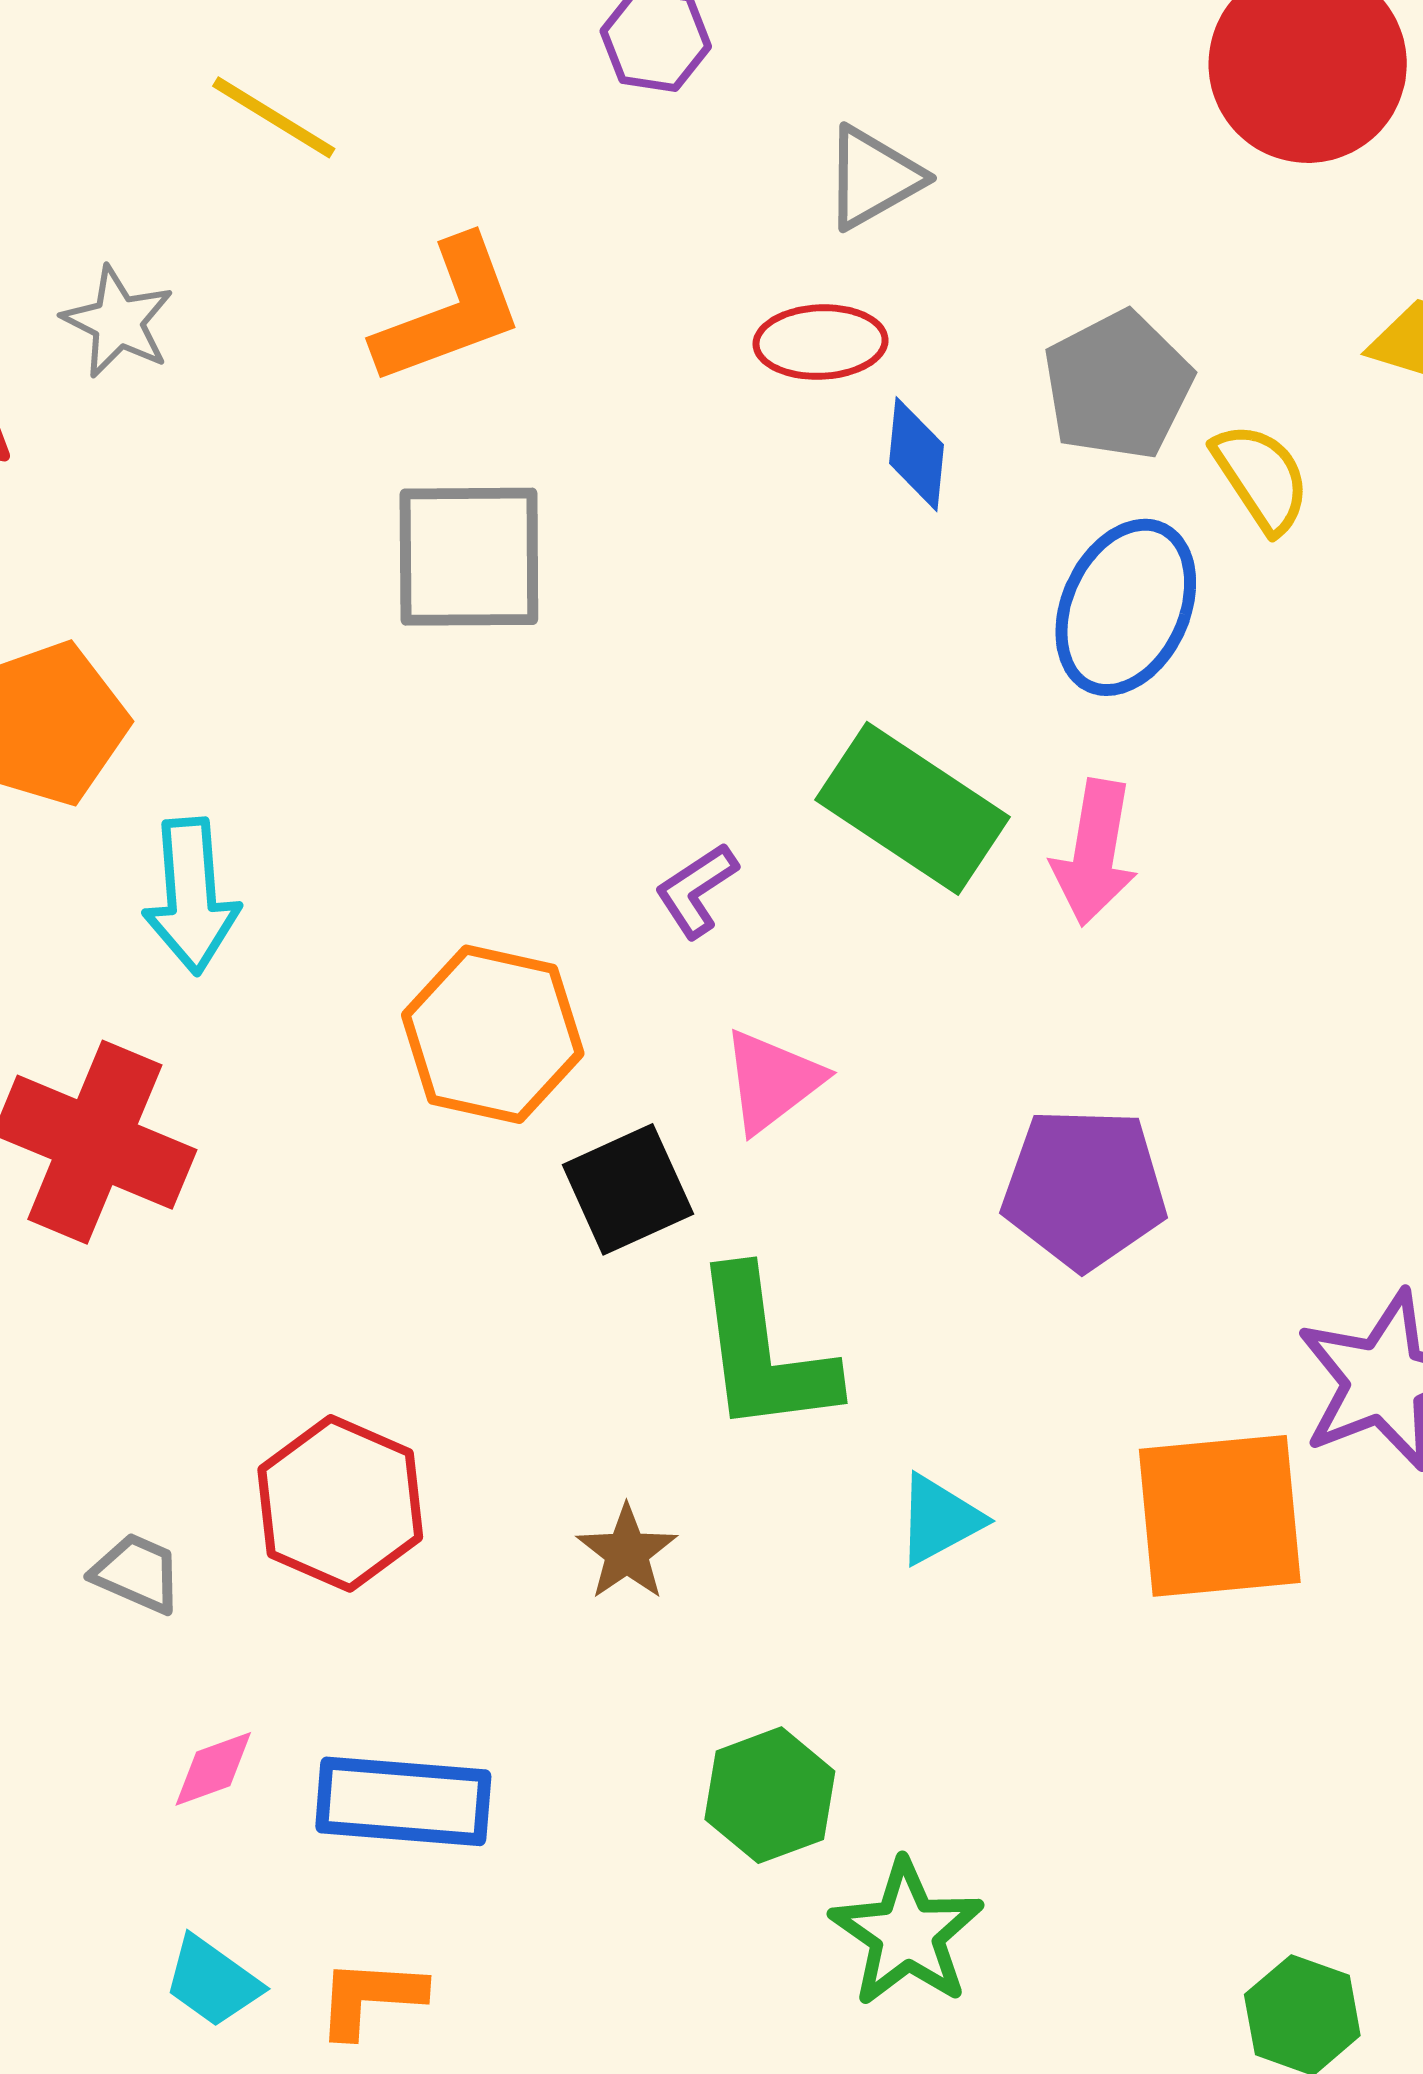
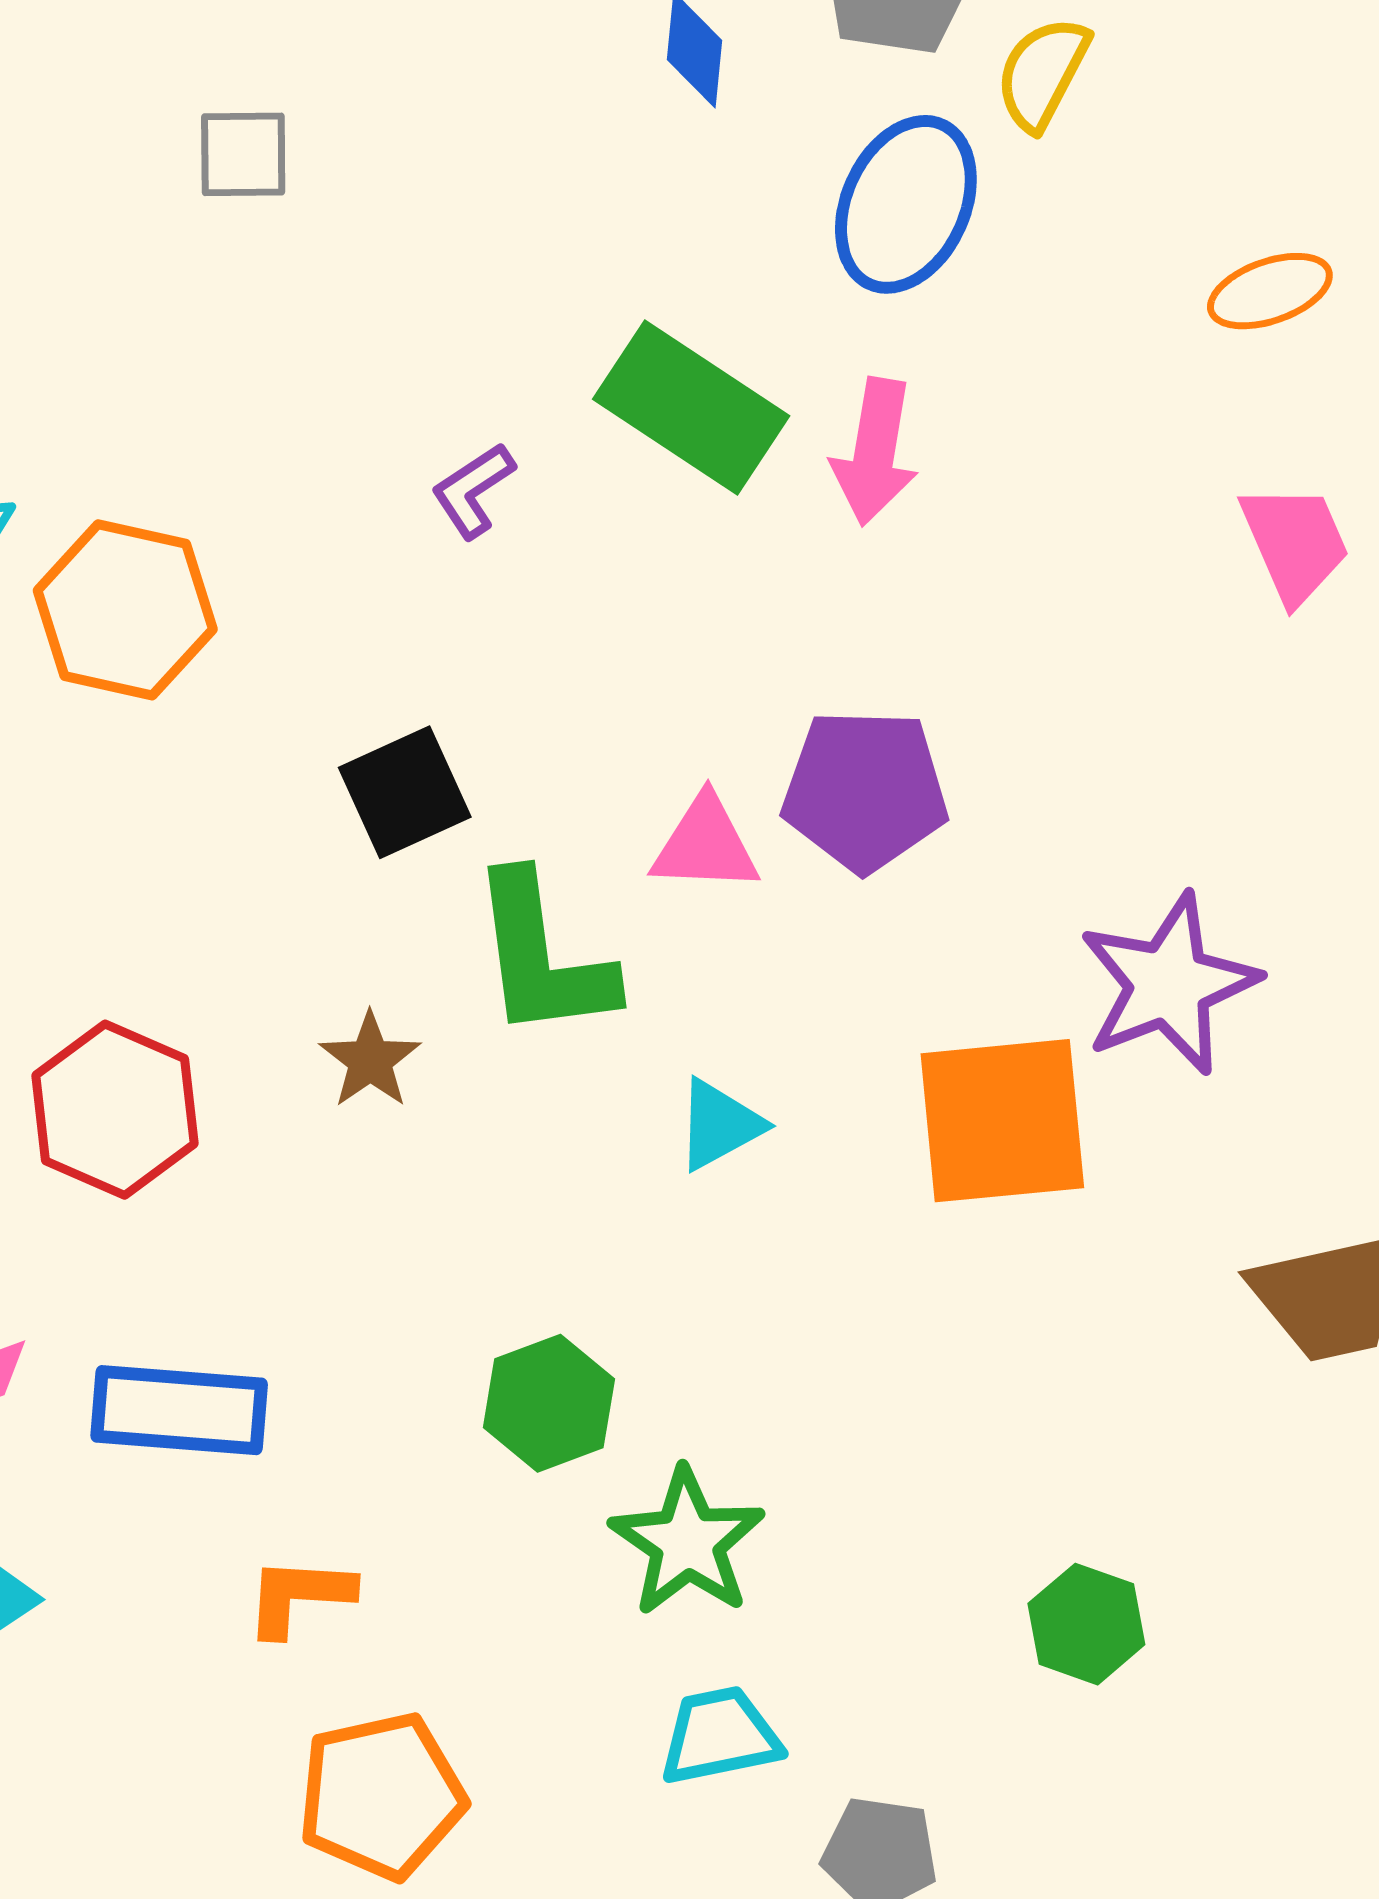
yellow semicircle: (1261, 478) -> (1042, 73), turned -119
gray square: (469, 557) -> (243, 154), size x0.6
orange hexagon: (493, 1034) -> (125, 610), moved
pink triangle: (772, 1081) -> (705, 845), moved, turned 40
brown star: (627, 1552) -> (370, 1060), moved
orange L-shape: (370, 1997) -> (299, 1596), moved

